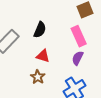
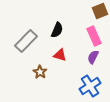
brown star: (38, 77) -> (40, 72), moved

